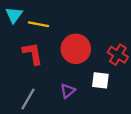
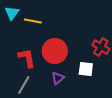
red circle: (76, 49) -> (55, 51), moved
red L-shape: (33, 54) -> (27, 58), moved

